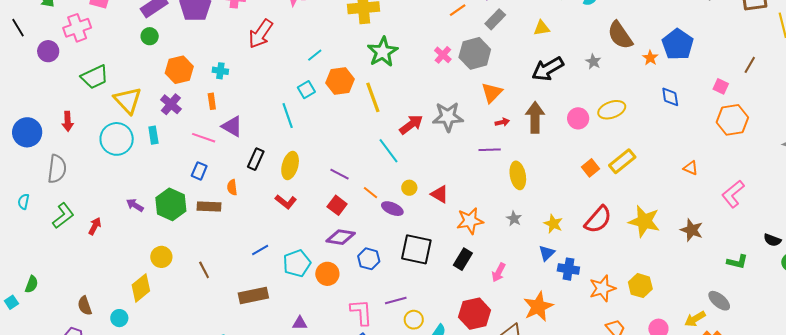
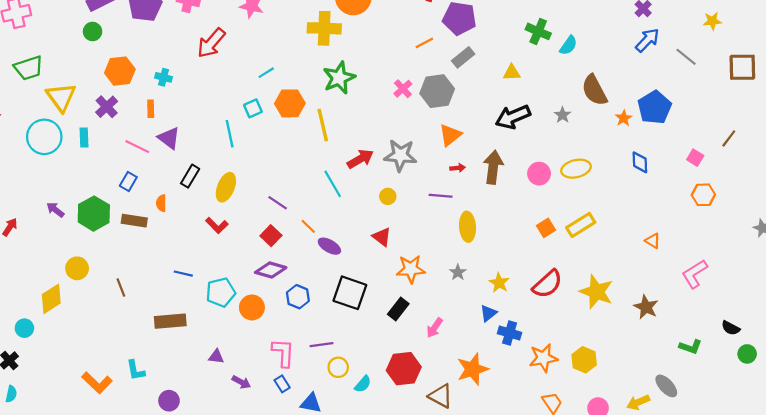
orange hexagon: (732, 120) -> (703, 195), size x0.7
yellow circle: (409, 188) -> (388, 196), moved
blue line: (260, 250) -> (183, 274), turned 36

